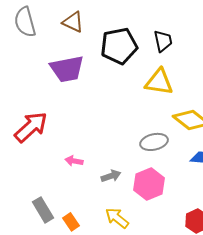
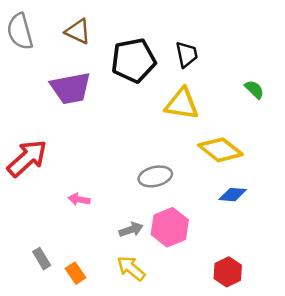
gray ellipse: (154, 142) -> (155, 176), moved
gray arrow: (111, 176) -> (131, 230), moved
gray rectangle: (43, 210) -> (42, 259), size x0.7

